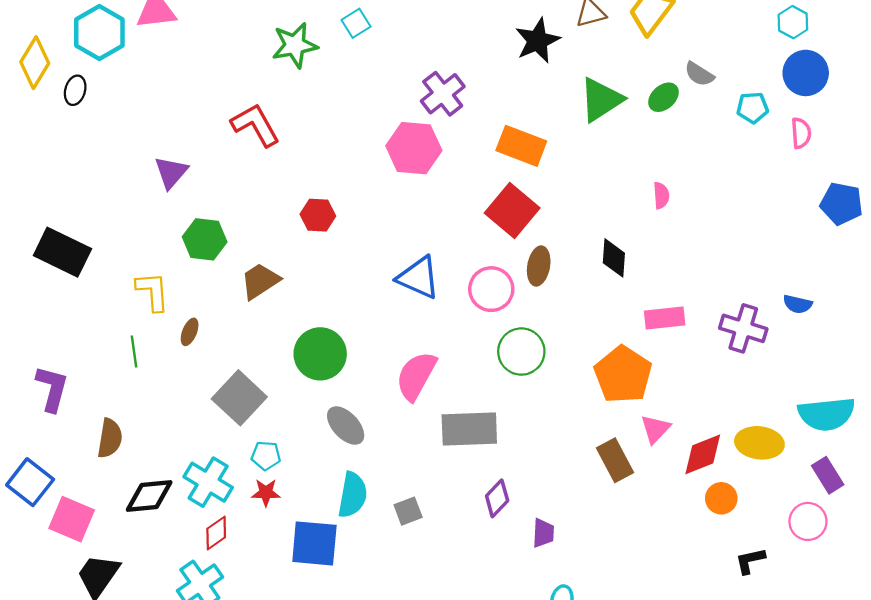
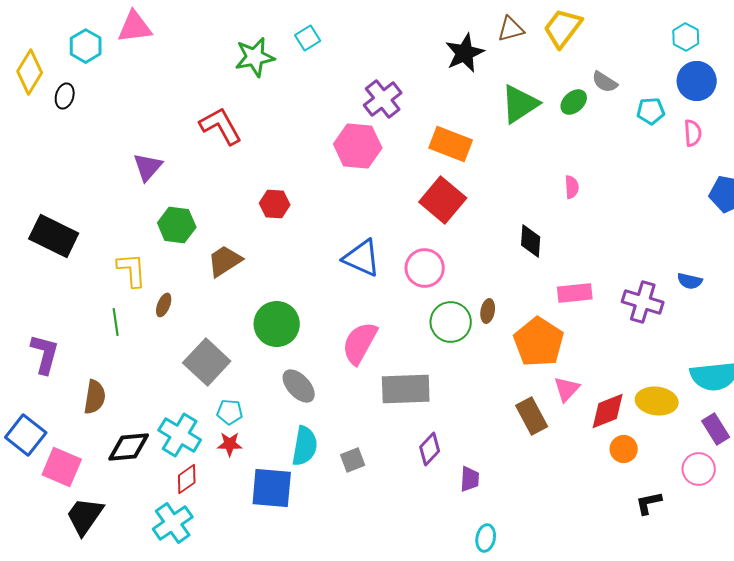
cyan hexagon: (99, 33) -> (86, 46), size x0.7
brown ellipse: (539, 266) -> (488, 311), moved, size x0.7

